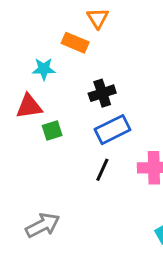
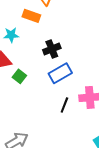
green square: (52, 130) -> (19, 76), turned -32
black line: (102, 170) -> (64, 105), moved

